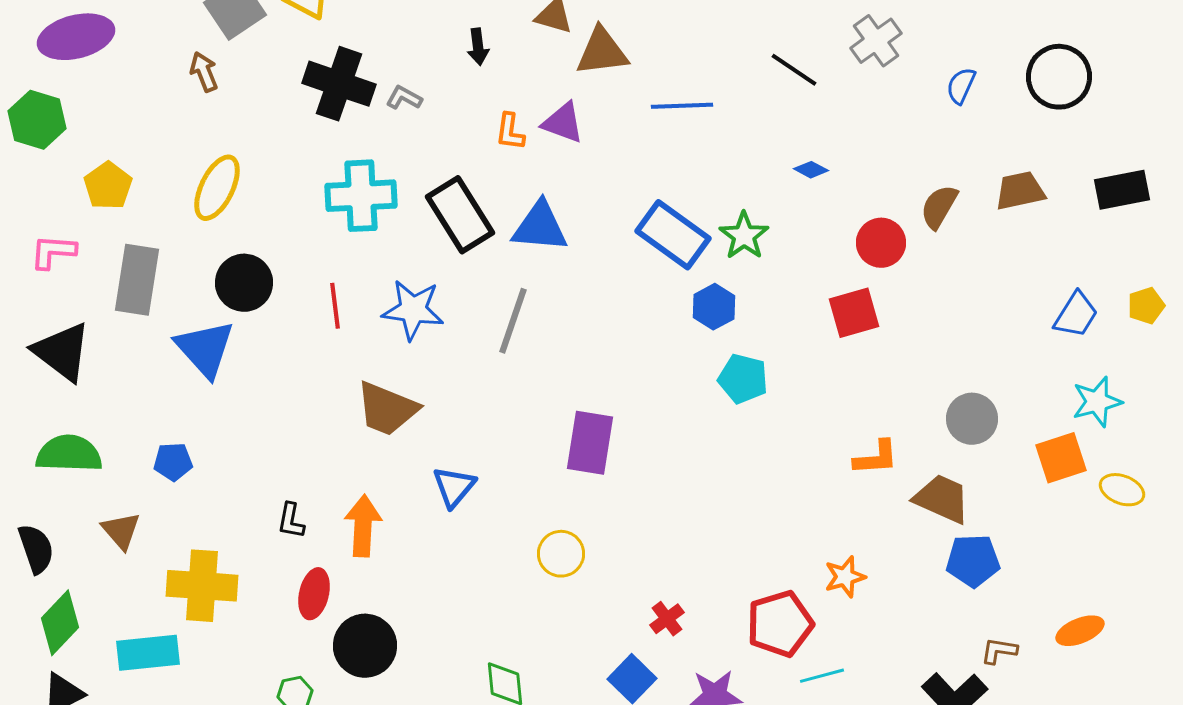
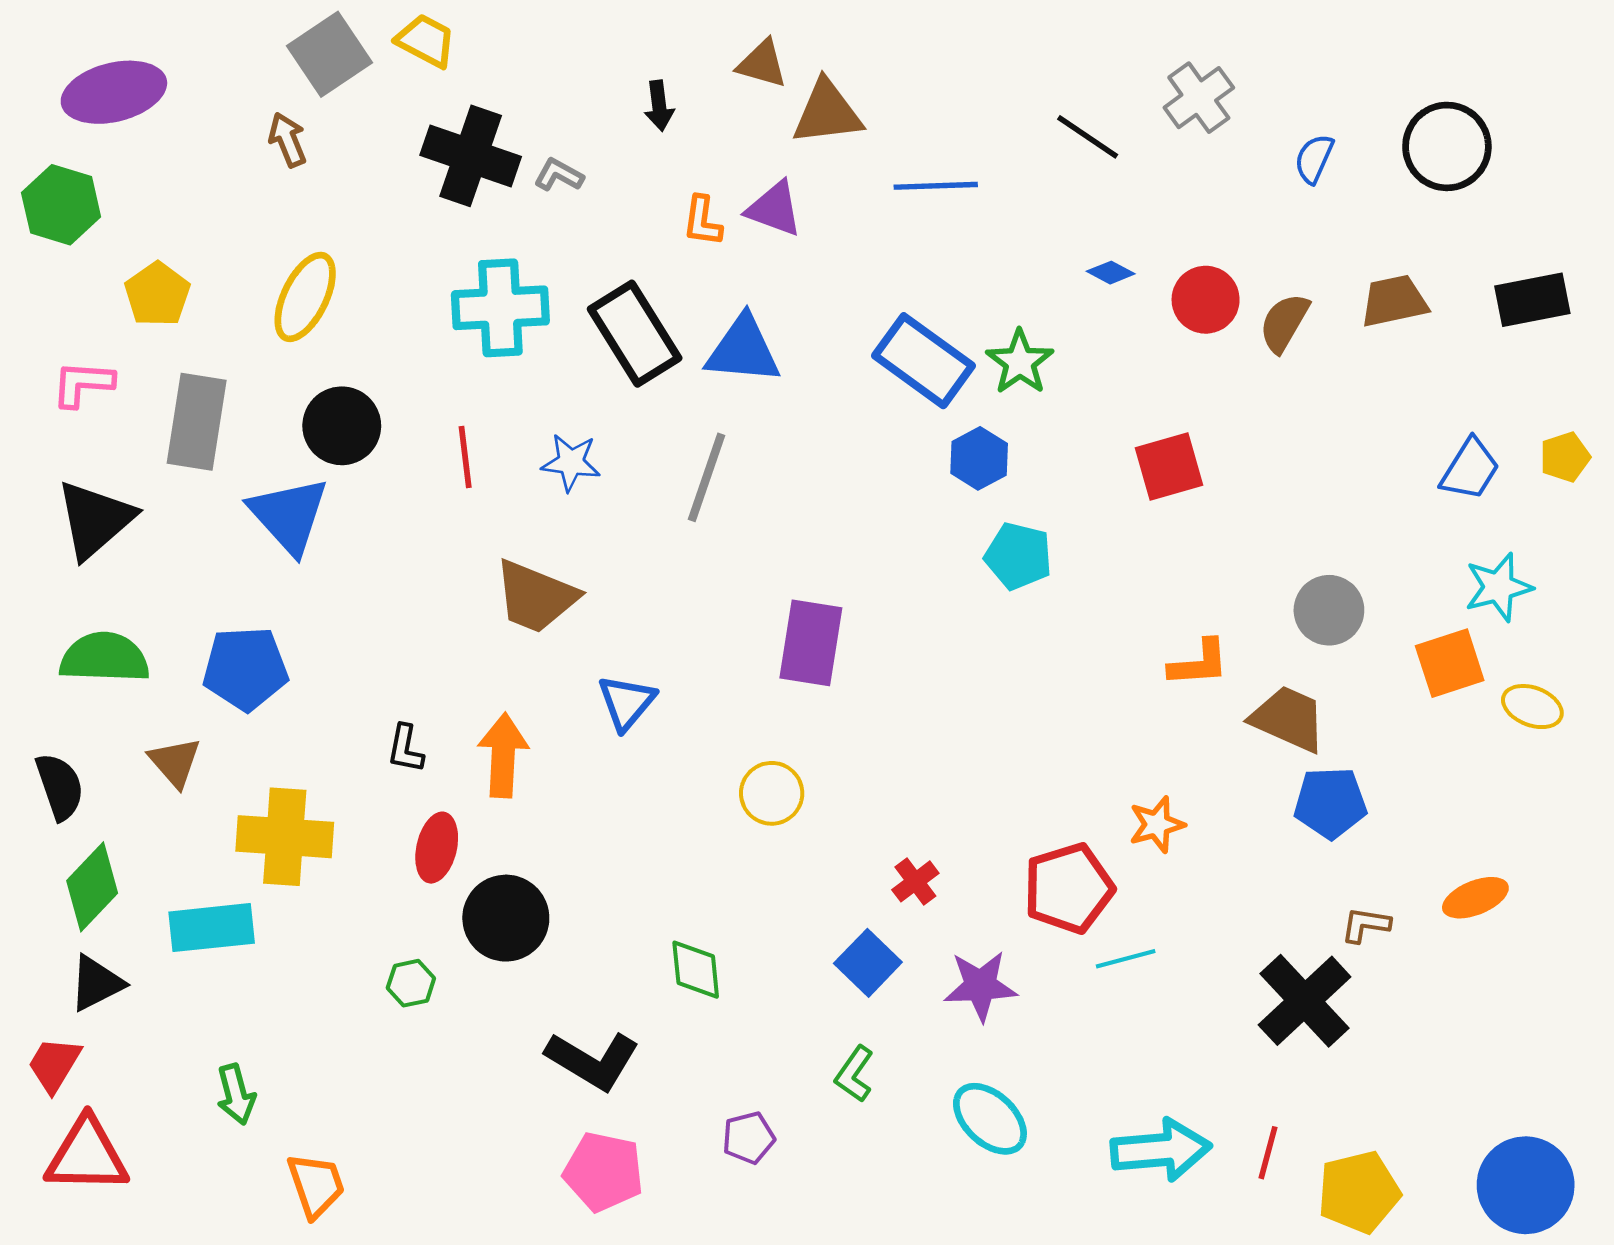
red circle: (881, 243) -> (1206, 300), moved
blue star: (413, 310) -> (571, 462), size x0.7
black triangle: (62, 352) -> (95, 519), turned 42
blue pentagon: (173, 462) -> (245, 669), size x1.6

